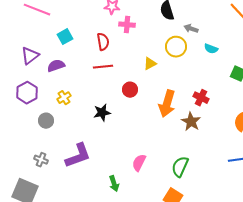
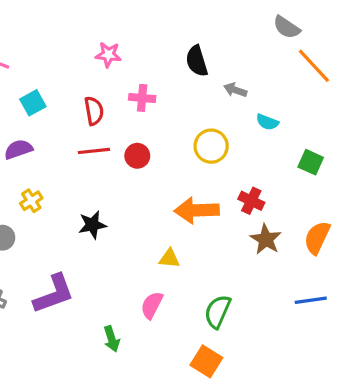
pink cross: (127, 25) -> (142, 98), moved
yellow circle: (176, 47) -> (211, 146), moved
yellow triangle: (150, 64) -> (169, 259), moved, turned 32
red circle: (130, 90) -> (137, 156), moved
orange arrow: (167, 104) -> (197, 210), turned 72
brown star: (191, 122) -> (266, 239), moved

